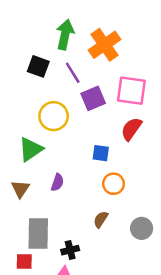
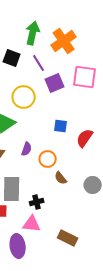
red semicircle: (131, 129) -> (85, 138), moved
orange circle: (114, 184) -> (48, 159), moved
brown semicircle: (101, 219) -> (61, 178), turned -72

